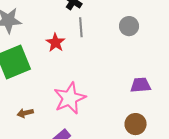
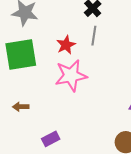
pink star: (70, 98) -> (71, 76), moved

